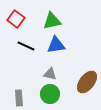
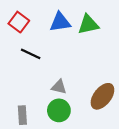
green triangle: (52, 21) -> (88, 24), moved
blue triangle: (56, 45) -> (60, 22), moved

